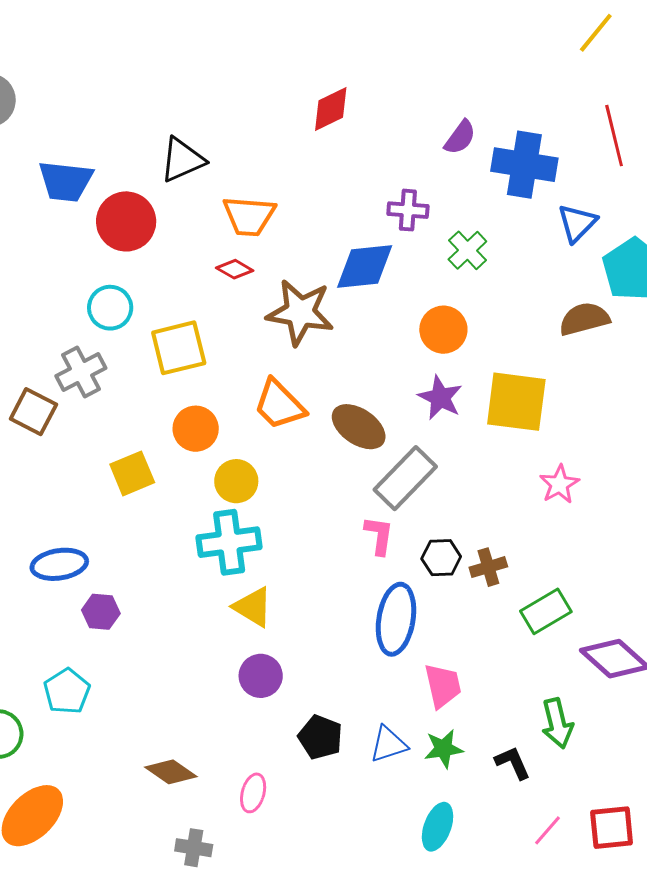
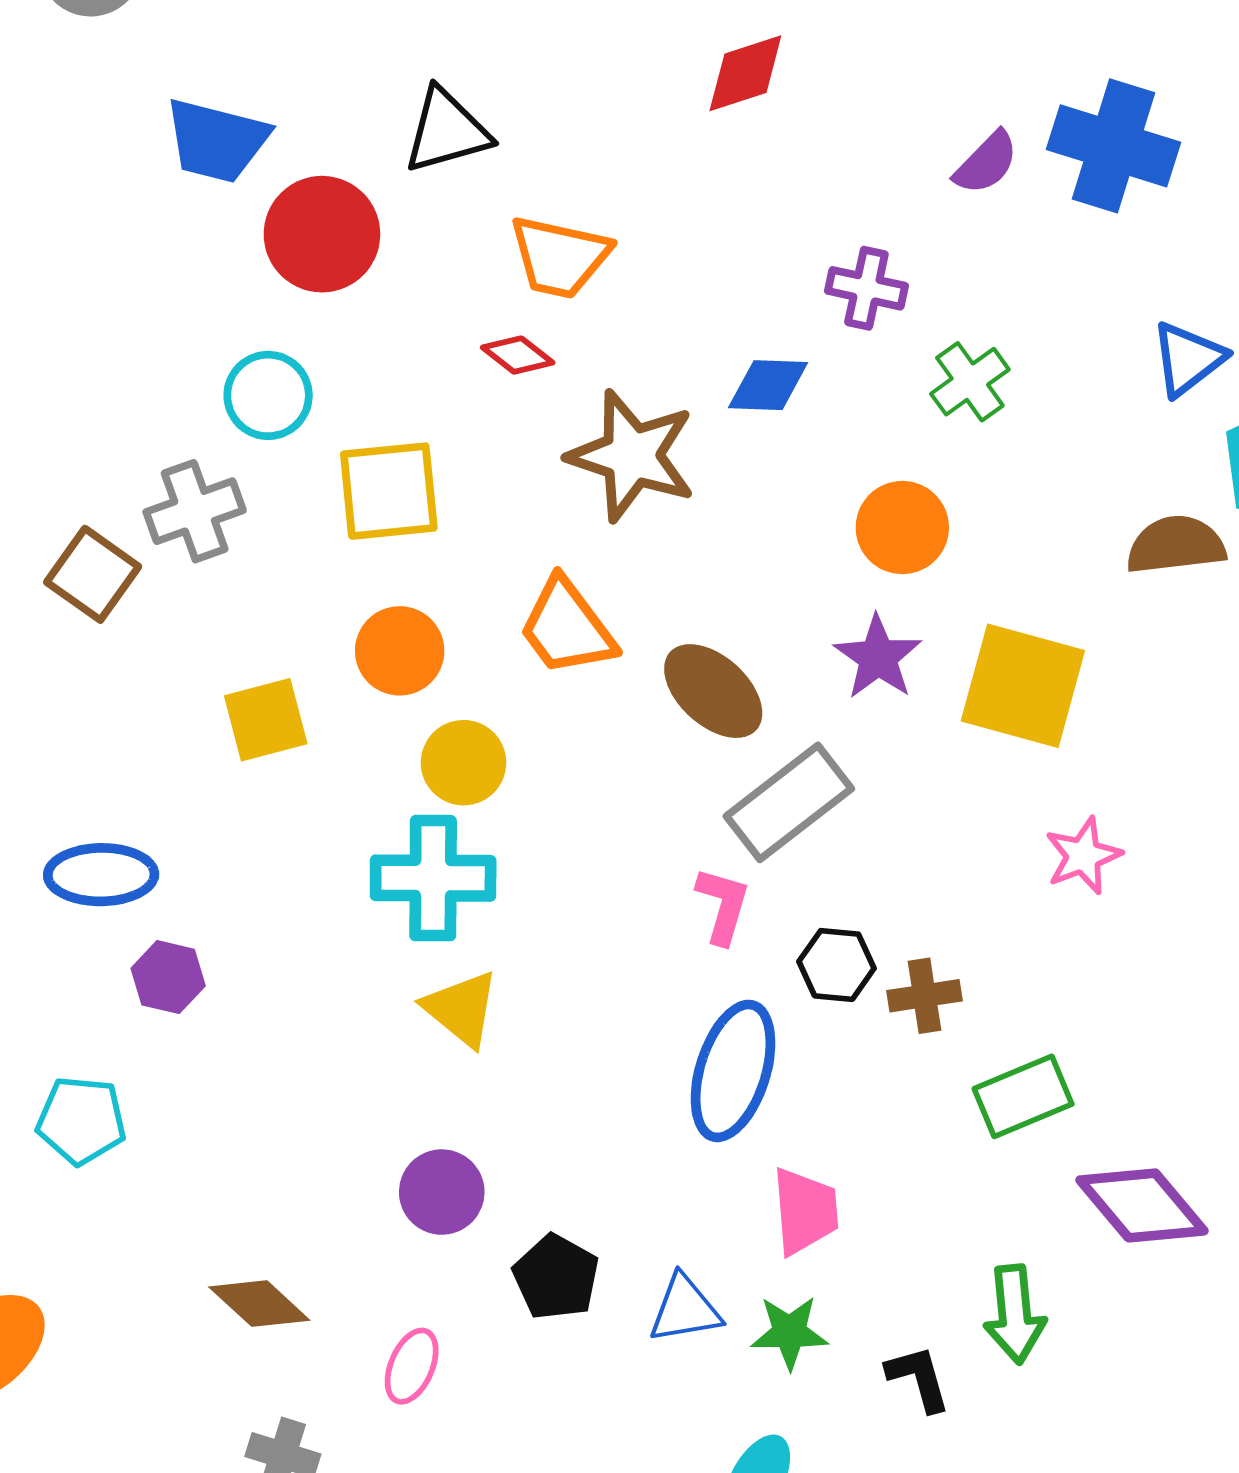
blue cross: (524, 165) -> (1114, 146), moved
blue diamond: (365, 267) -> (768, 385), size x0.7
purple circle: (261, 676) -> (442, 1192), moved
cyan pentagon: (67, 691) -> (81, 1120), turned 30

